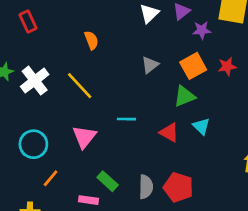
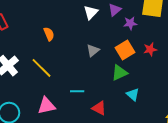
red triangle: (169, 132) -> (99, 108), moved
pink triangle: (84, 137) -> (47, 106), turned 42

